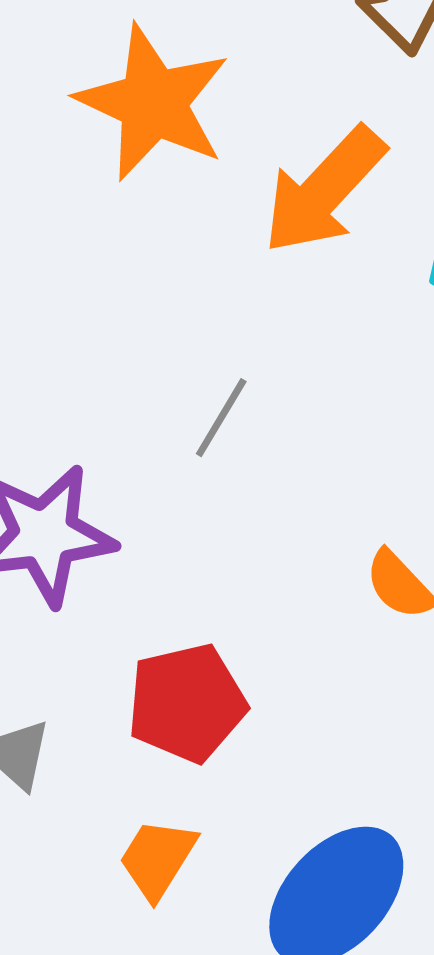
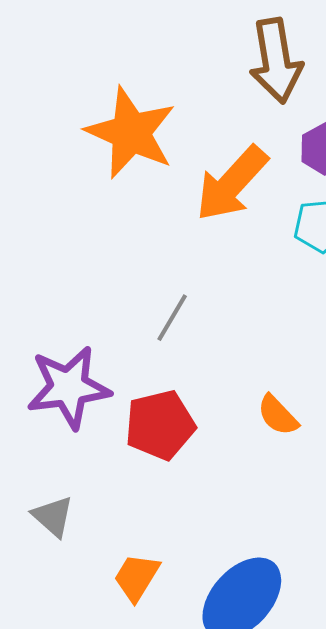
red pentagon: (187, 703) -> (160, 425), moved

